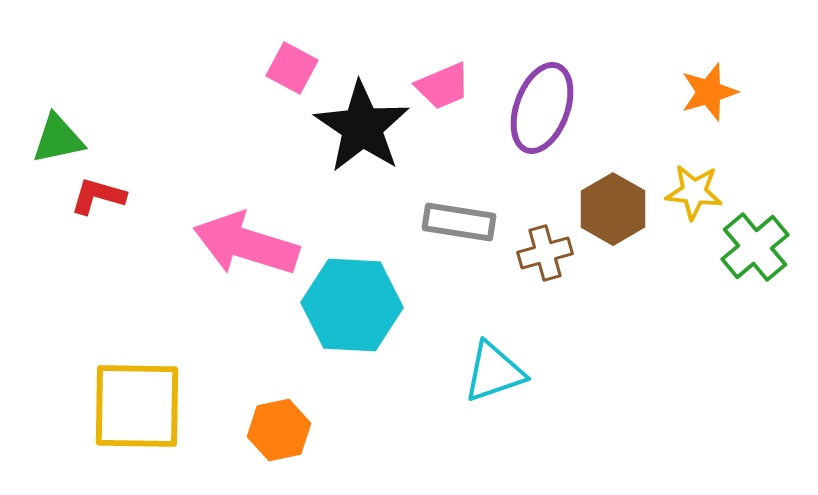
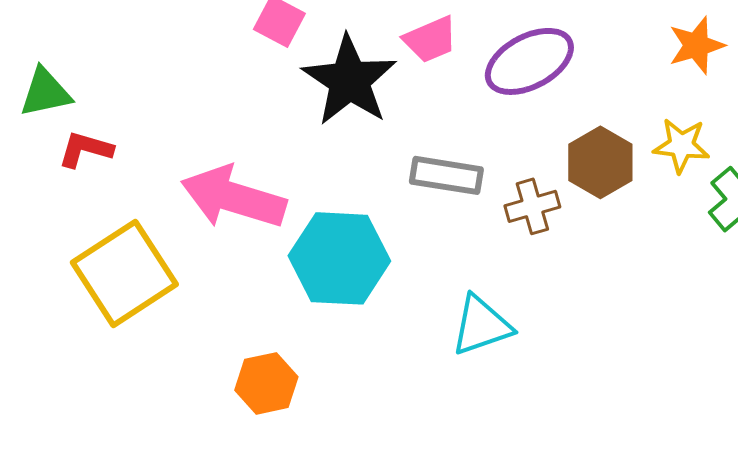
purple ellipse: (542, 108) -> (529, 61), turned 42
yellow square: (137, 406) -> (124, 273), moved, turned -34

